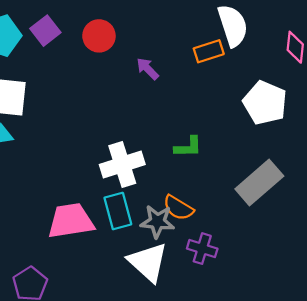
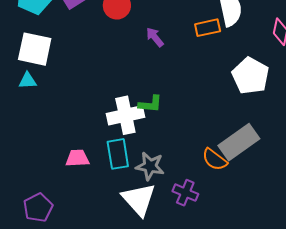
green L-shape: (188, 147) -> (150, 104), moved
orange semicircle: (178, 208) -> (215, 160), moved
pink trapezoid: (71, 221) -> (77, 158), size x0.6

